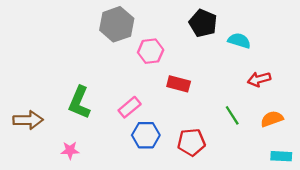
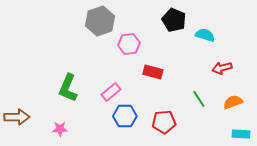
brown arrow: (28, 120) -> (17, 117), moved

